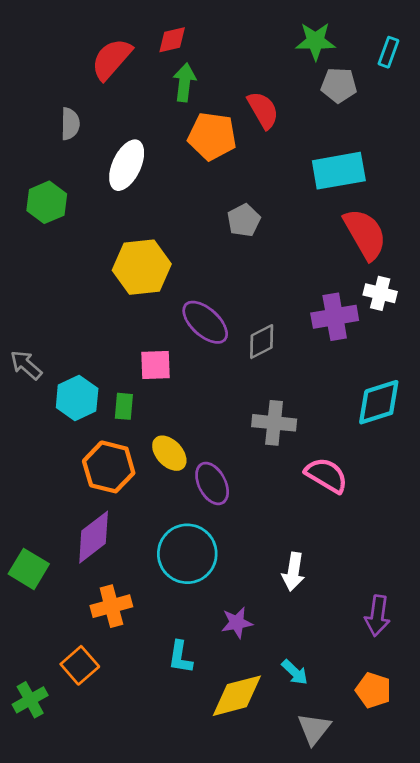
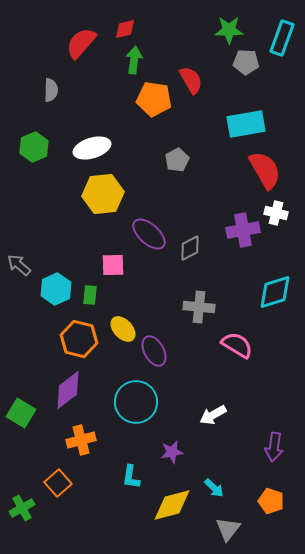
cyan rectangle: (388, 52) -> (282, 38), size x1.6
white ellipse: (127, 165) -> (92, 148), moved, turned 48
white arrow: (293, 572) -> (213, 415), turned 52

